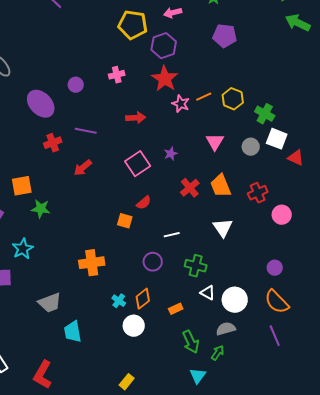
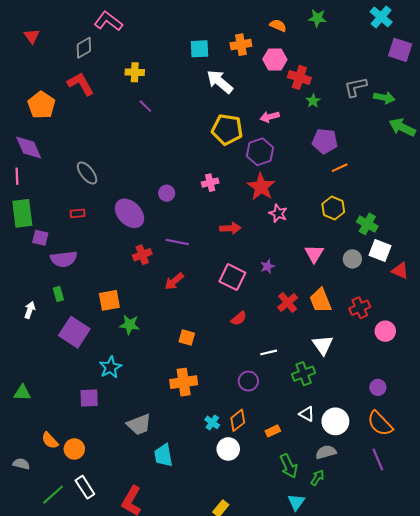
orange line: (204, 97) -> (340, 168), moved
pink square: (138, 164) -> (232, 277), turned -30
orange square: (125, 221) -> (187, 338), moved
green cross: (196, 266) -> (304, 374), moved, turned -35

